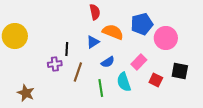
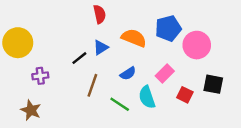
red semicircle: (95, 12) -> (100, 14), moved
blue triangle: (93, 42) -> (101, 47), moved
black line: (67, 49) -> (79, 58), turned 48
purple cross: (55, 64) -> (40, 76), moved
green line: (101, 88) -> (120, 104), turned -48

